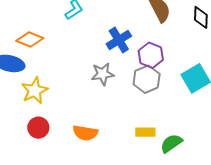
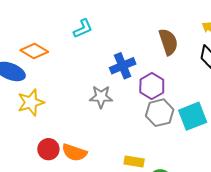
gray hexagon: (147, 79) -> (160, 113), moved
red circle: (38, 128) -> (48, 149), moved

